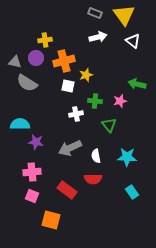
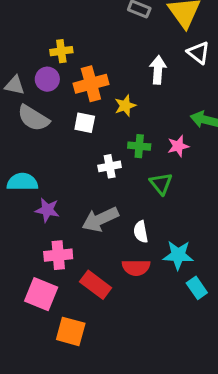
white arrow: (98, 37) -> (158, 70), moved, turned -72
white square: (68, 86) -> (85, 123), moved
cyan star: (127, 157) -> (178, 255), moved
pink cross: (32, 172) -> (58, 255), moved
pink square: (32, 196) -> (41, 294), size x1.5

